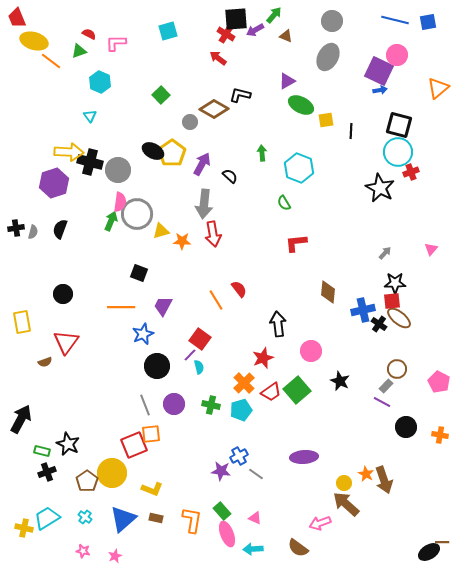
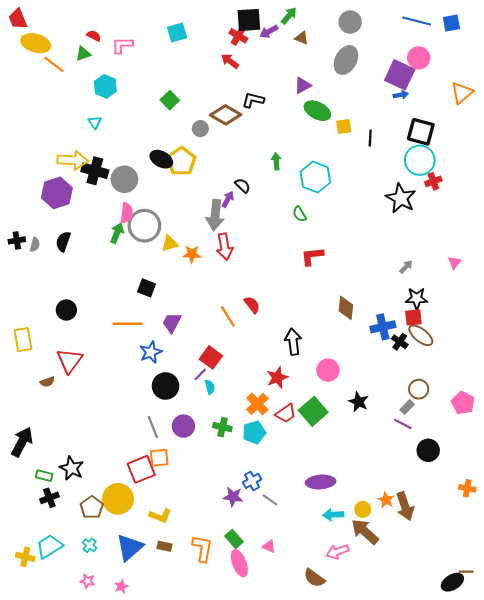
purple arrow: (202, 164) -> (228, 199), moved, size x0.7
orange cross: (440, 435) -> (467, 488), moved
cyan arrow: (253, 549) -> (333, 515), moved

